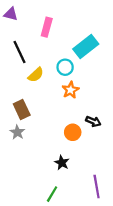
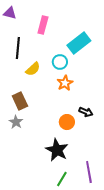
black line: (20, 52) -> (18, 48), turned 30
black star: (62, 163) -> (57, 150), size x1.6
green line: (52, 194) -> (62, 179), moved

